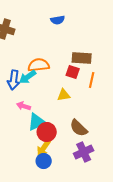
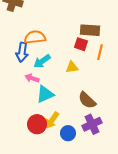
orange semicircle: (39, 65) -> (35, 37), moved
cyan arrow: (28, 77) -> (42, 61), moved
red circle: (47, 132) -> (37, 124), moved
blue circle: (44, 161) -> (68, 133), moved

